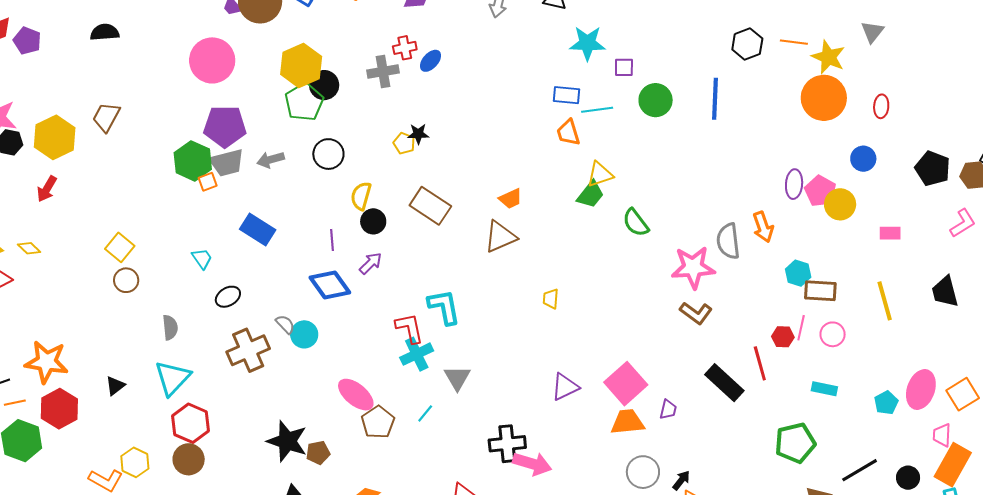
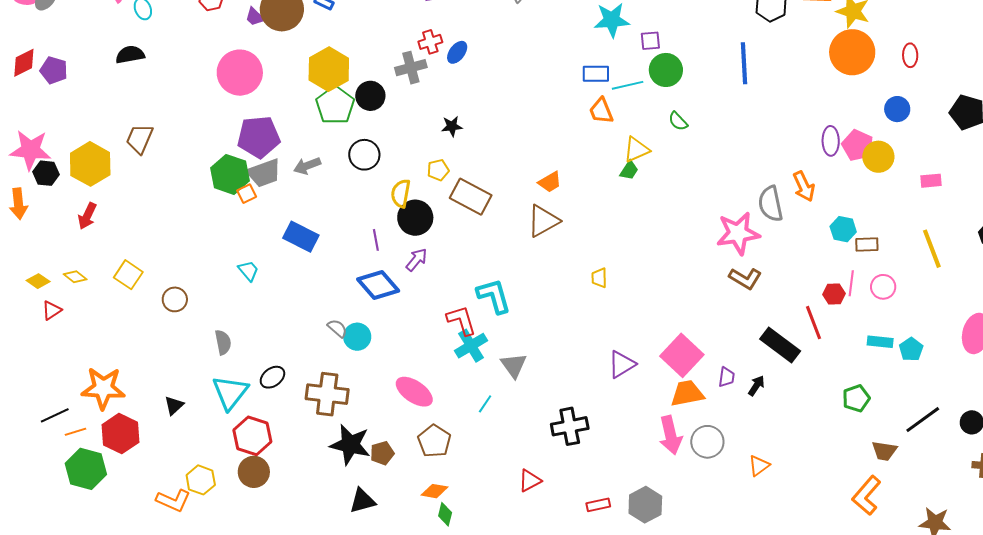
black circle: (324, 85) -> (370, 96), moved
green circle: (656, 100) -> (666, 70), moved
yellow pentagon: (404, 143) -> (438, 170), moved, turned -30
green trapezoid: (591, 194) -> (629, 170), size x0.7
black circle: (373, 221) -> (415, 218), size x1.4
green semicircle: (636, 223) -> (678, 121), moved, size x0.7
yellow square: (120, 247) -> (128, 275), moved
brown rectangle: (820, 291) -> (867, 245), size x0.7
black ellipse: (228, 297) -> (272, 377), moved
brown cross: (248, 350) -> (327, 394), moved, turned 36
cyan pentagon: (886, 403) -> (911, 349), moved
brown pentagon: (378, 422) -> (434, 441), moved
green pentagon: (795, 443) -> (856, 398), size x0.7
pink arrow: (532, 464) -> (671, 435), moved, turned 66
black arrow: (681, 480) -> (756, 386), moved

